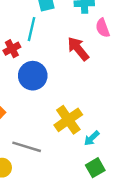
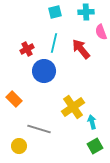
cyan line: (31, 29) -> (54, 43), moved
cyan arrow: (92, 138) -> (92, 122), turned 120

